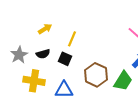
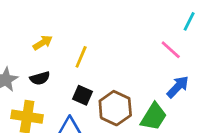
black square: (65, 59) -> (83, 95), moved

